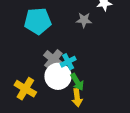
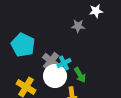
cyan pentagon: (38, 21) -> (23, 45), moved, turned 30
green arrow: (77, 82) -> (80, 75), moved

